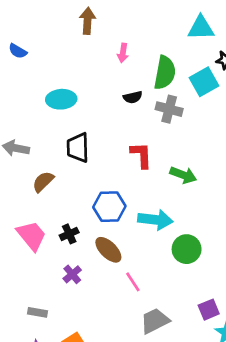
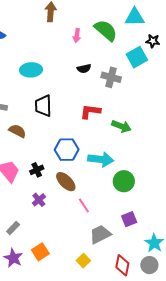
green semicircle: (165, 73) -> (106, 30), moved, turned -60
red L-shape: (141, 155) -> (90, 111), turned -80
brown semicircle: (43, 182) -> (17, 131), turned 72
purple square: (209, 310) -> (129, 219), moved
gray rectangle: (37, 312) -> (13, 228), turned -56

